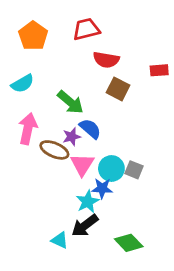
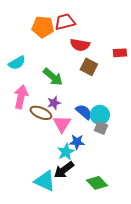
orange pentagon: (33, 36) -> (43, 27), moved, turned -30
blue semicircle: (90, 129) -> (84, 112), moved
cyan circle: (111, 168) -> (100, 115), moved
cyan triangle: (60, 240) -> (45, 181), size x1.6

